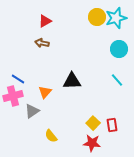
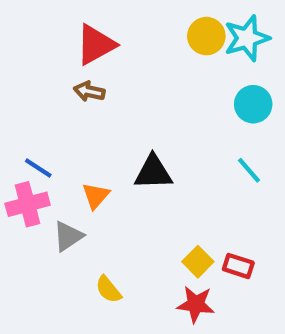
red triangle: (45, 21) -> (96, 45), size x1.5
red rectangle: (112, 125) -> (238, 266), turned -64

